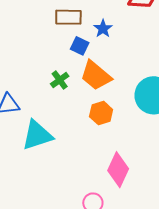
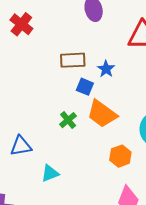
orange hexagon: (101, 113) -> (120, 156), moved
cyan triangle: (37, 135) -> (50, 173), size x0.6

